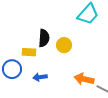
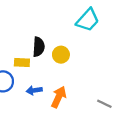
orange arrow: (84, 79) -> (59, 97), moved, turned 102

